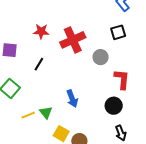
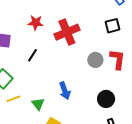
gray circle: (101, 57) -> (95, 60), moved
red L-shape: (122, 79) -> (117, 59), moved
yellow line: (28, 115) -> (13, 99), moved

